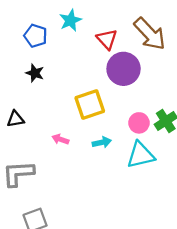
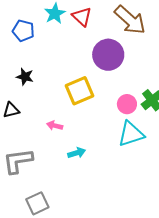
red triangle: (107, 39) -> (82, 17), moved
black star: (35, 73) -> (25, 77), moved
cyan arrow: (102, 142) -> (77, 153), moved

